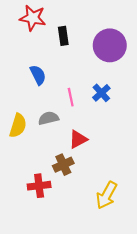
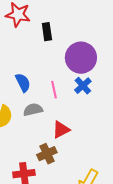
purple circle: (110, 45) -> (81, 58), moved
blue semicircle: (38, 75) -> (23, 83), moved

